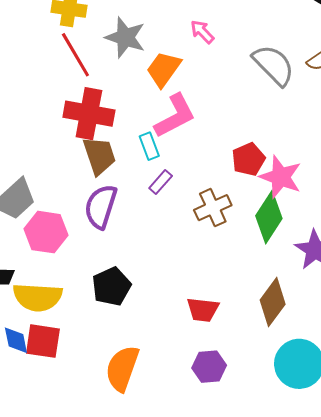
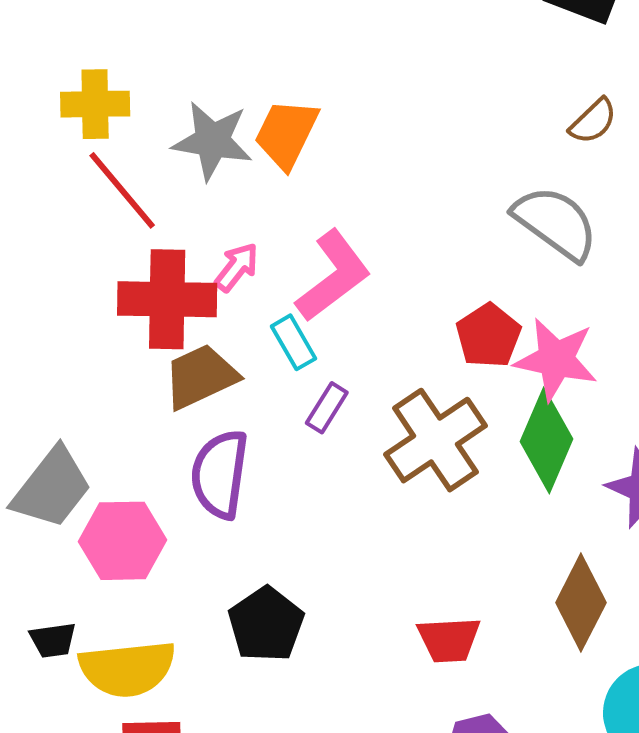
pink arrow: (202, 32) -> (237, 267), moved, turned 92
gray semicircle: (274, 65) -> (556, 223), moved
orange trapezoid: (164, 69) -> (286, 134), moved
brown trapezoid: (99, 156) -> (201, 377), turned -87
brown cross: (213, 208) -> (435, 440), size x1.4

